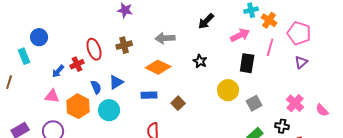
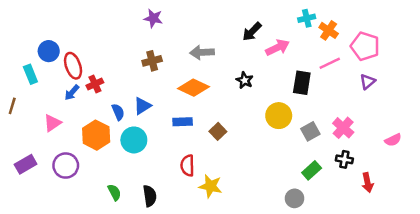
pink arrow: (240, 35) -> (277, 47), moved
pink line: (270, 47) -> (330, 63), turned 48
red ellipse: (94, 49) -> (73, 66), moved
pink triangle: (52, 96) -> (52, 123), moved, turned -42
pink cross: (295, 103) -> (343, 128), moved
pink semicircle: (322, 110) -> (393, 140), turned -72

